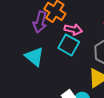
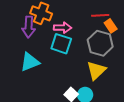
cyan triangle: (34, 57) -> (30, 62), turned -50

